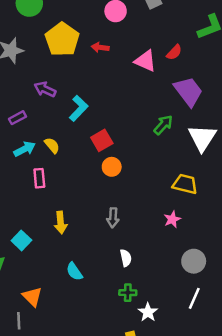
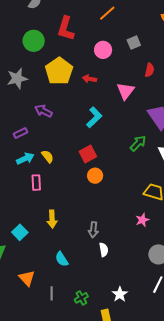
red semicircle: (174, 52) -> (149, 70), moved, turned -32
pink triangle: (145, 61) -> (126, 91), turned 42
cyan L-shape: (79, 108) -> (94, 117), moved
gray arrow: (113, 218) -> (93, 230), moved
green cross: (128, 293) -> (81, 298), moved, turned -32
gray line: (19, 321) -> (52, 293), moved

